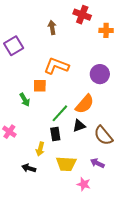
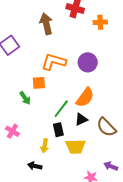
brown arrow: (52, 27) -> (46, 24), size x1.5
purple circle: (100, 74) -> (88, 62), moved
purple arrow: (97, 163) -> (111, 166), moved
yellow trapezoid: (66, 164) -> (76, 147), moved

